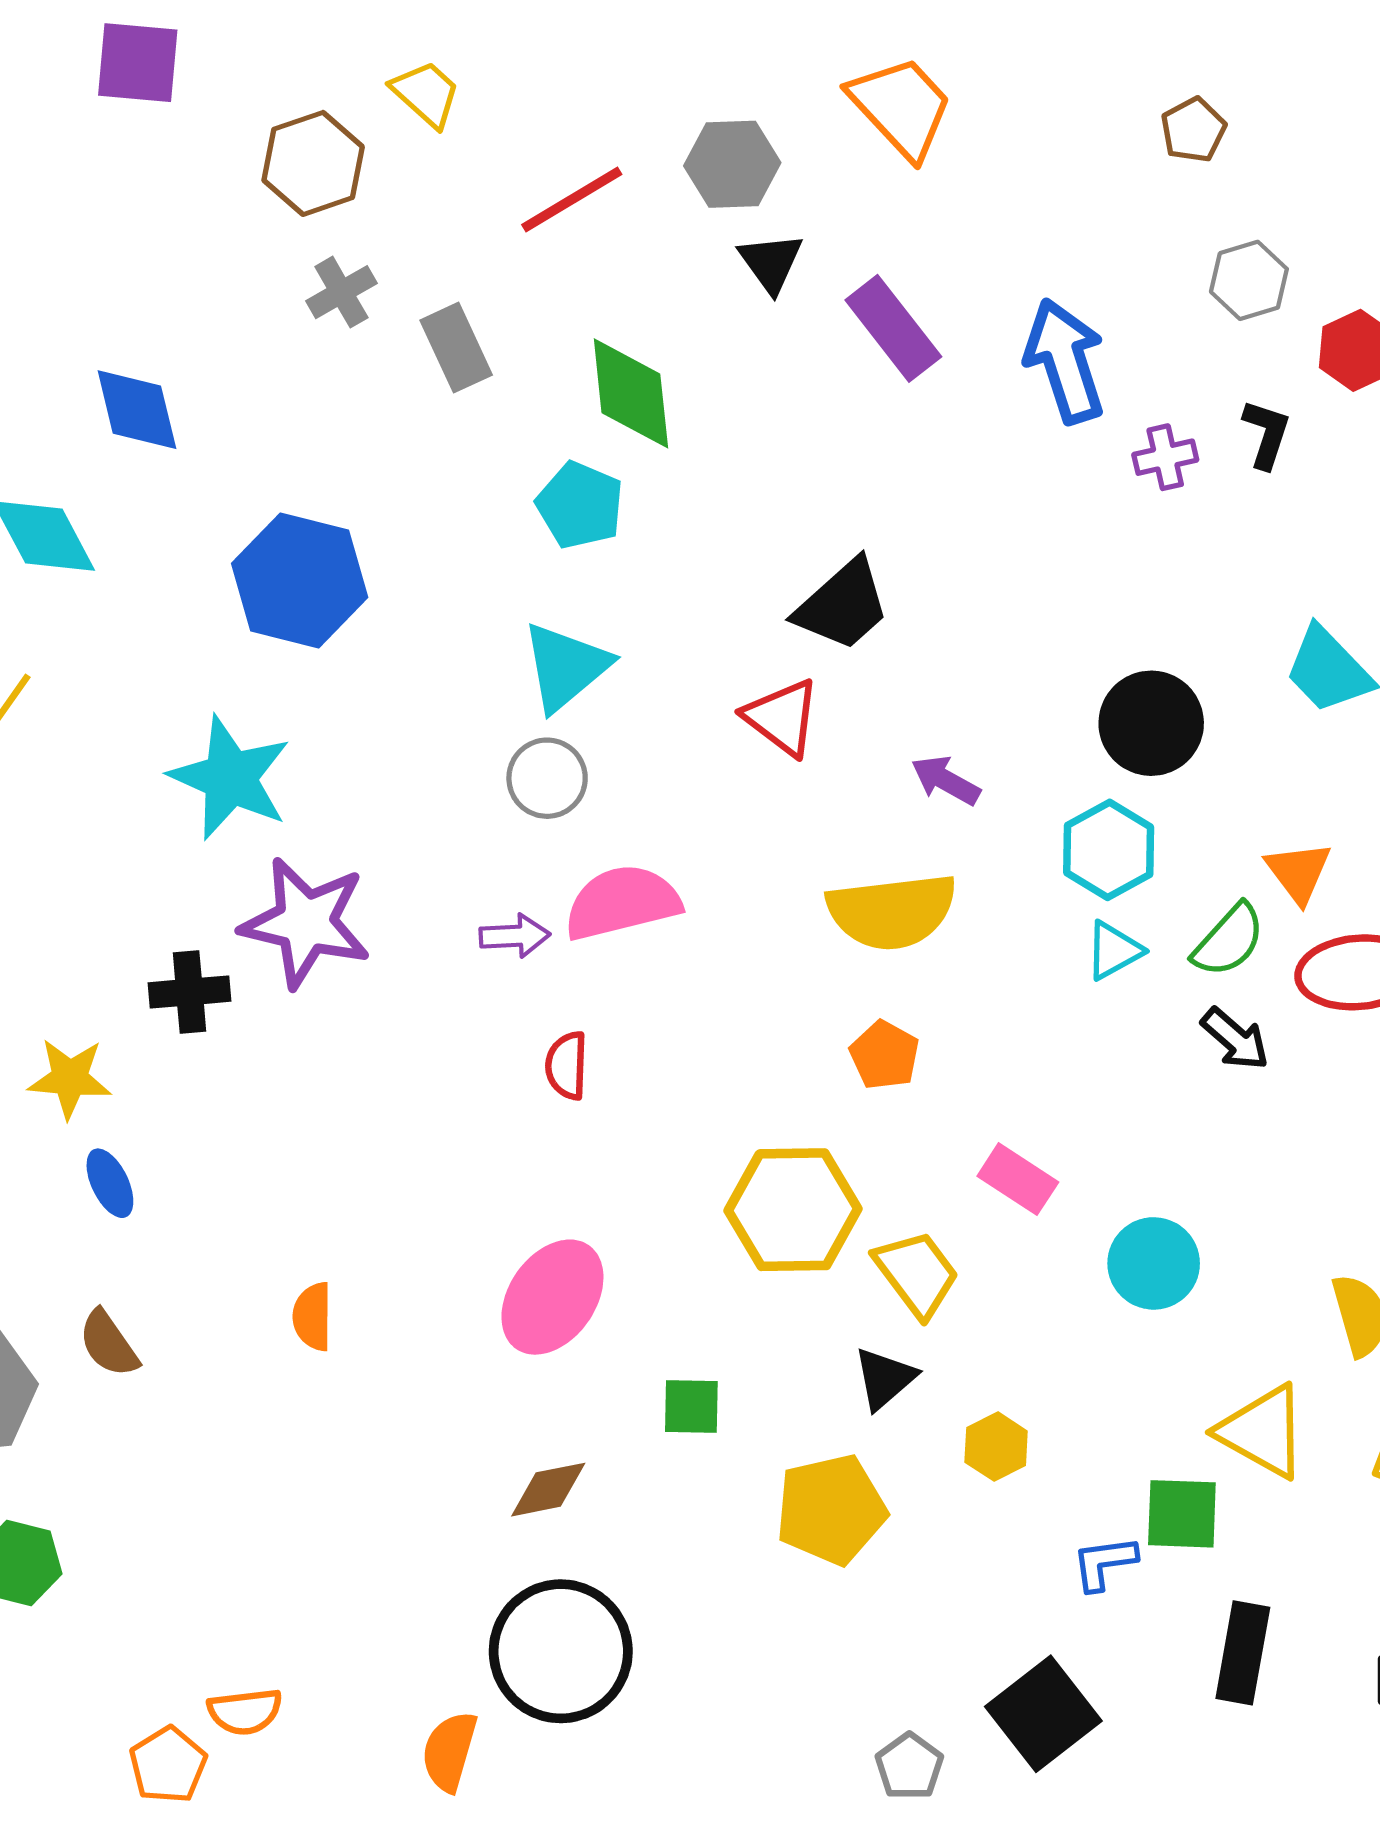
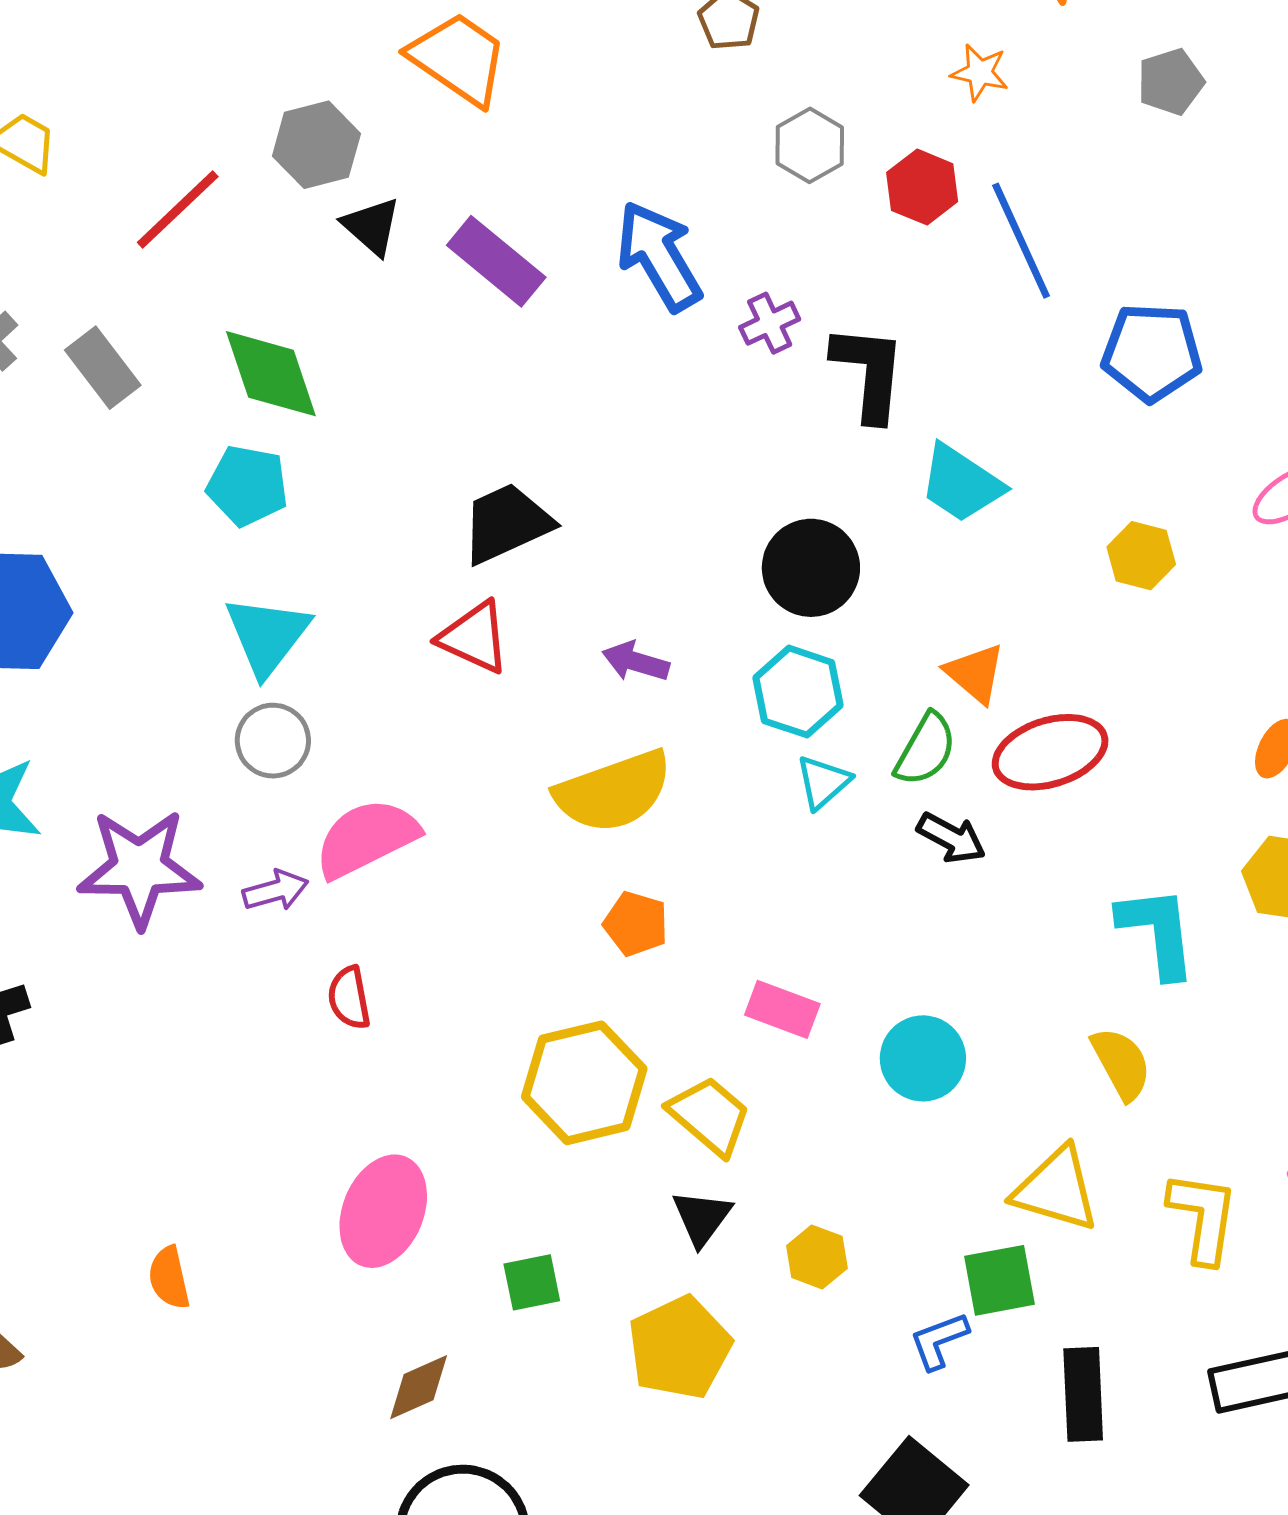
black L-shape: (1266, 434) -> (869, 373), moved, size x1.6
black trapezoid: (843, 605) -> (507, 523), turned -150
purple star: (306, 923) -> (139, 868), moved

